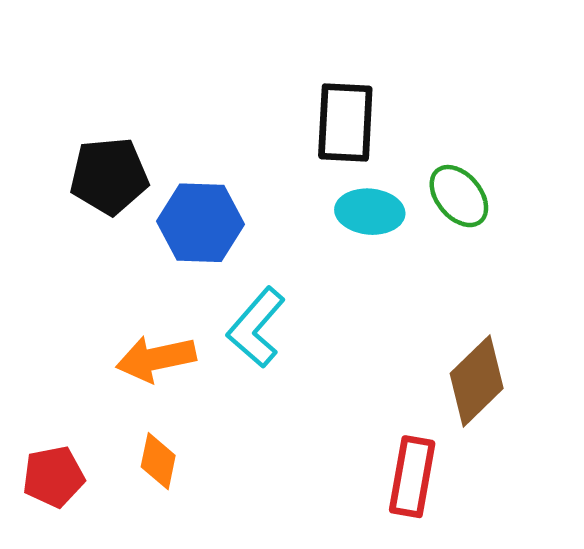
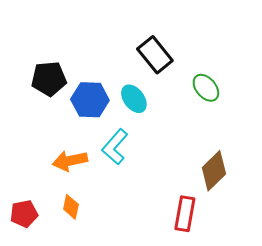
black rectangle: (345, 123) -> (155, 55), turned -42
cyan ellipse: (370, 212) -> (134, 99), moved, turned 48

